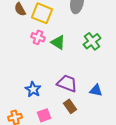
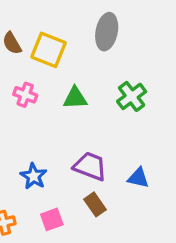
pink cross: (38, 37) -> (25, 95), moved
green triangle: (58, 42) -> (75, 98), turned -35

